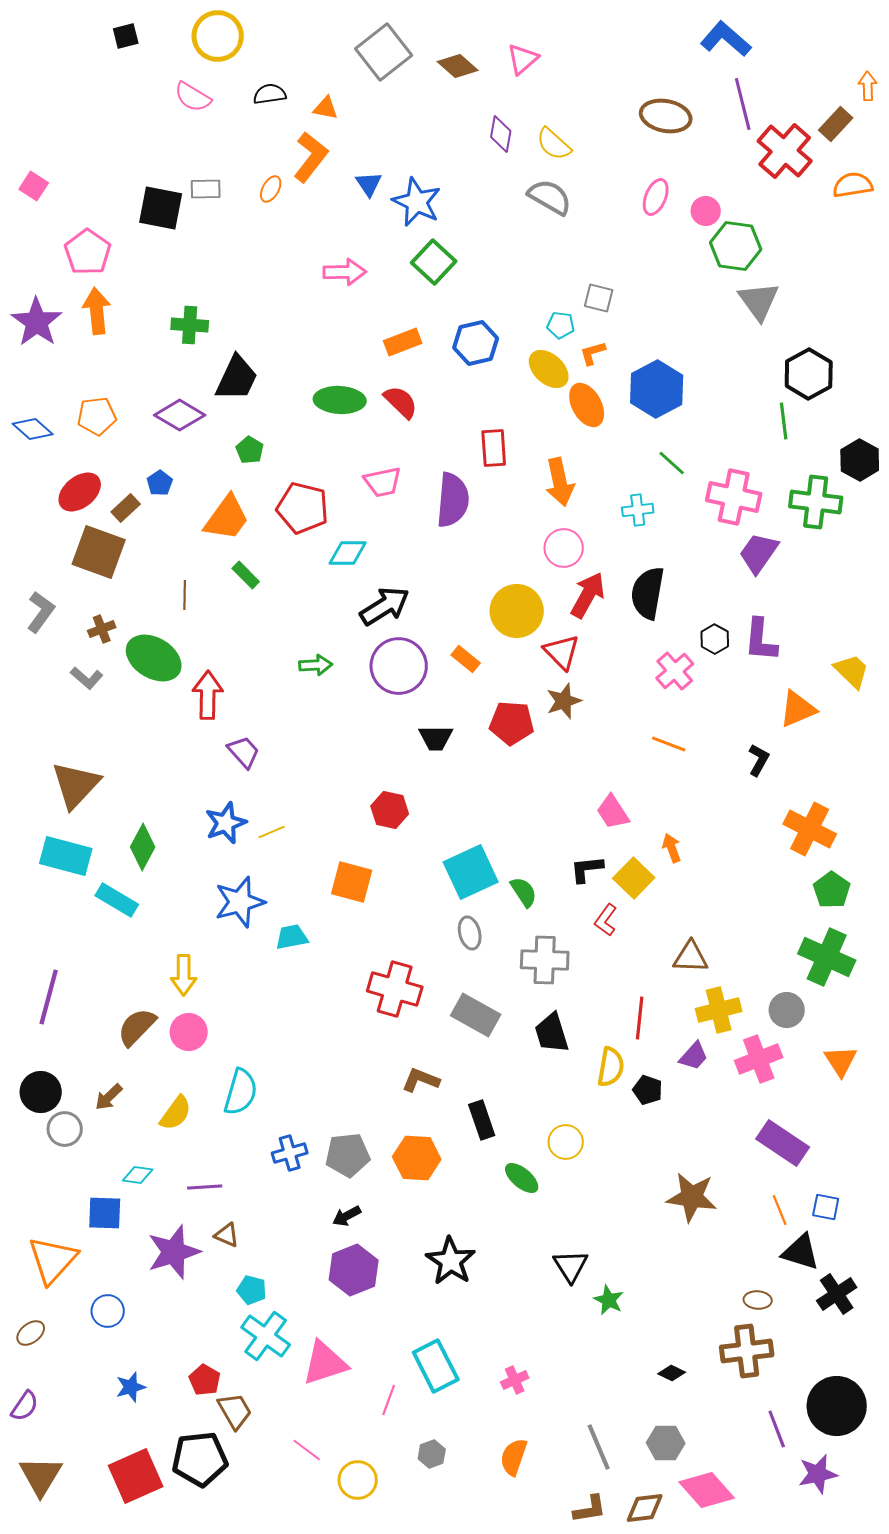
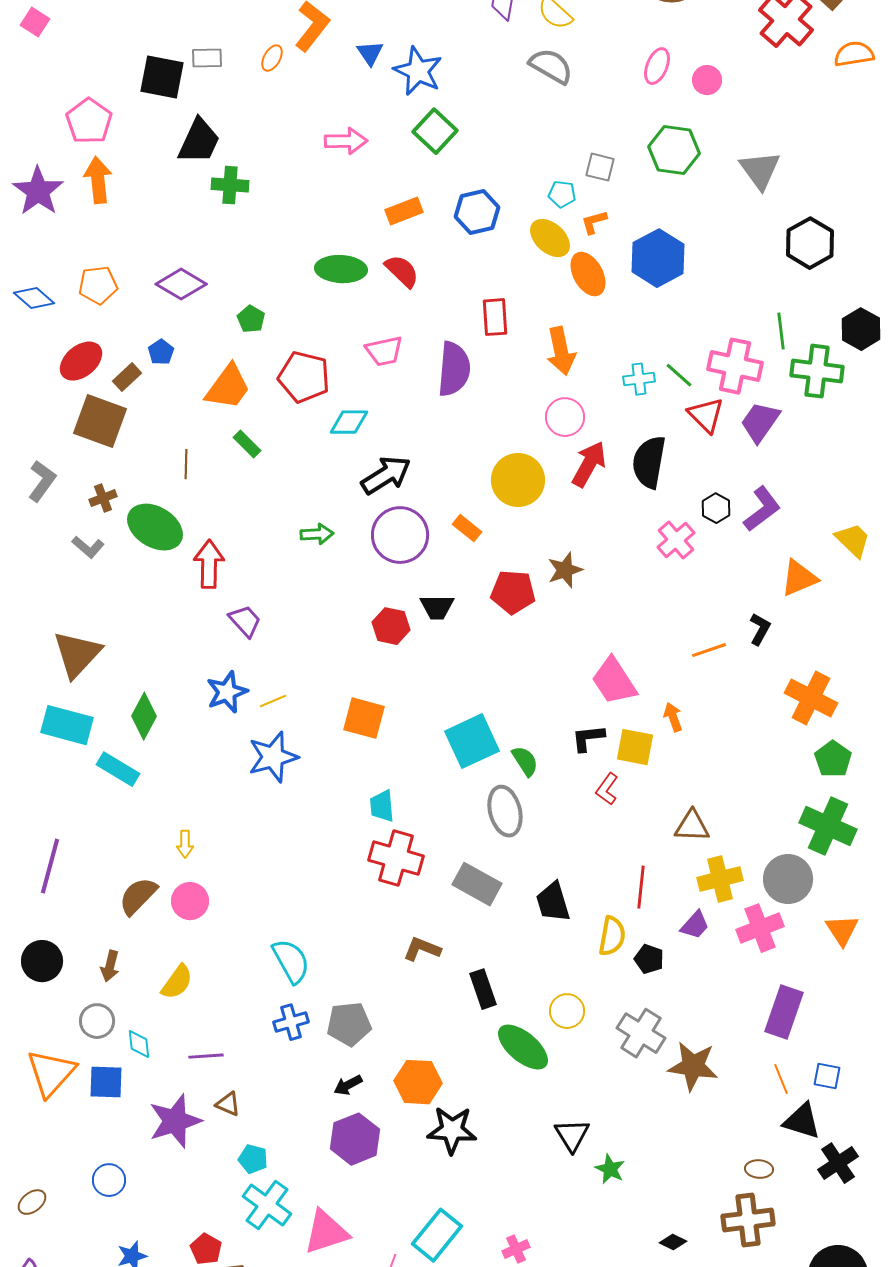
pink square: (34, 186) -> (35, 22), moved
green hexagon: (736, 246) -> (674, 150), moved
green cross: (190, 325) -> (230, 185), moved
black trapezoid: (237, 378) -> (199, 141), moved
green line: (784, 421) -> (781, 331), moved
green line: (672, 463) -> (679, 375), moved
purple L-shape: (761, 640) -> (762, 509), turned -132
red triangle: (562, 652) -> (706, 415), moved
orange line: (669, 744) -> (709, 650), moved, turned -40
red hexagon: (390, 810) -> (391, 626), moved
pink trapezoid: (613, 812) -> (614, 681), size x1.4
yellow square: (634, 878) -> (635, 747), turned -33
orange square: (352, 882) -> (364, 718), moved
blue star: (240, 902) -> (273, 757), moved
gray ellipse: (470, 933) -> (505, 811), moved, size x1.5
cyan trapezoid: (292, 937) -> (382, 806), moved, turned -84
gray cross: (545, 960) -> (641, 1033), moved, turned 30
yellow arrow: (184, 975) -> (185, 844), size x0.7
gray circle: (787, 1010) -> (788, 879), size x1.4
cyan semicircle: (241, 1092) -> (291, 961), moved, turned -45
brown arrow: (109, 1097) -> (110, 966), turned -32
gray circle: (65, 1129) -> (97, 1021), moved
purple rectangle: (783, 1143) -> (784, 1012), turned 75
orange hexagon: (417, 1158) -> (418, 1082), moved
cyan diamond: (138, 1175) -> (139, 1044), turned 76
green ellipse: (522, 1178) -> (523, 1047), size x1.5
orange triangle: (53, 1260) -> (51, 1073), moved
black star: (451, 1261) -> (452, 1130), turned -30
cyan rectangle: (436, 1366) -> (437, 1235), turned 66

